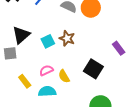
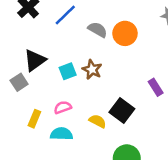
gray square: (10, 53) -> (19, 82), turned -32
yellow semicircle: (64, 76) -> (98, 121), moved, turned 144
yellow rectangle: (25, 81) -> (34, 119), turned 56

